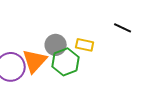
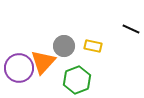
green hexagon: (66, 62) -> (77, 80), moved

